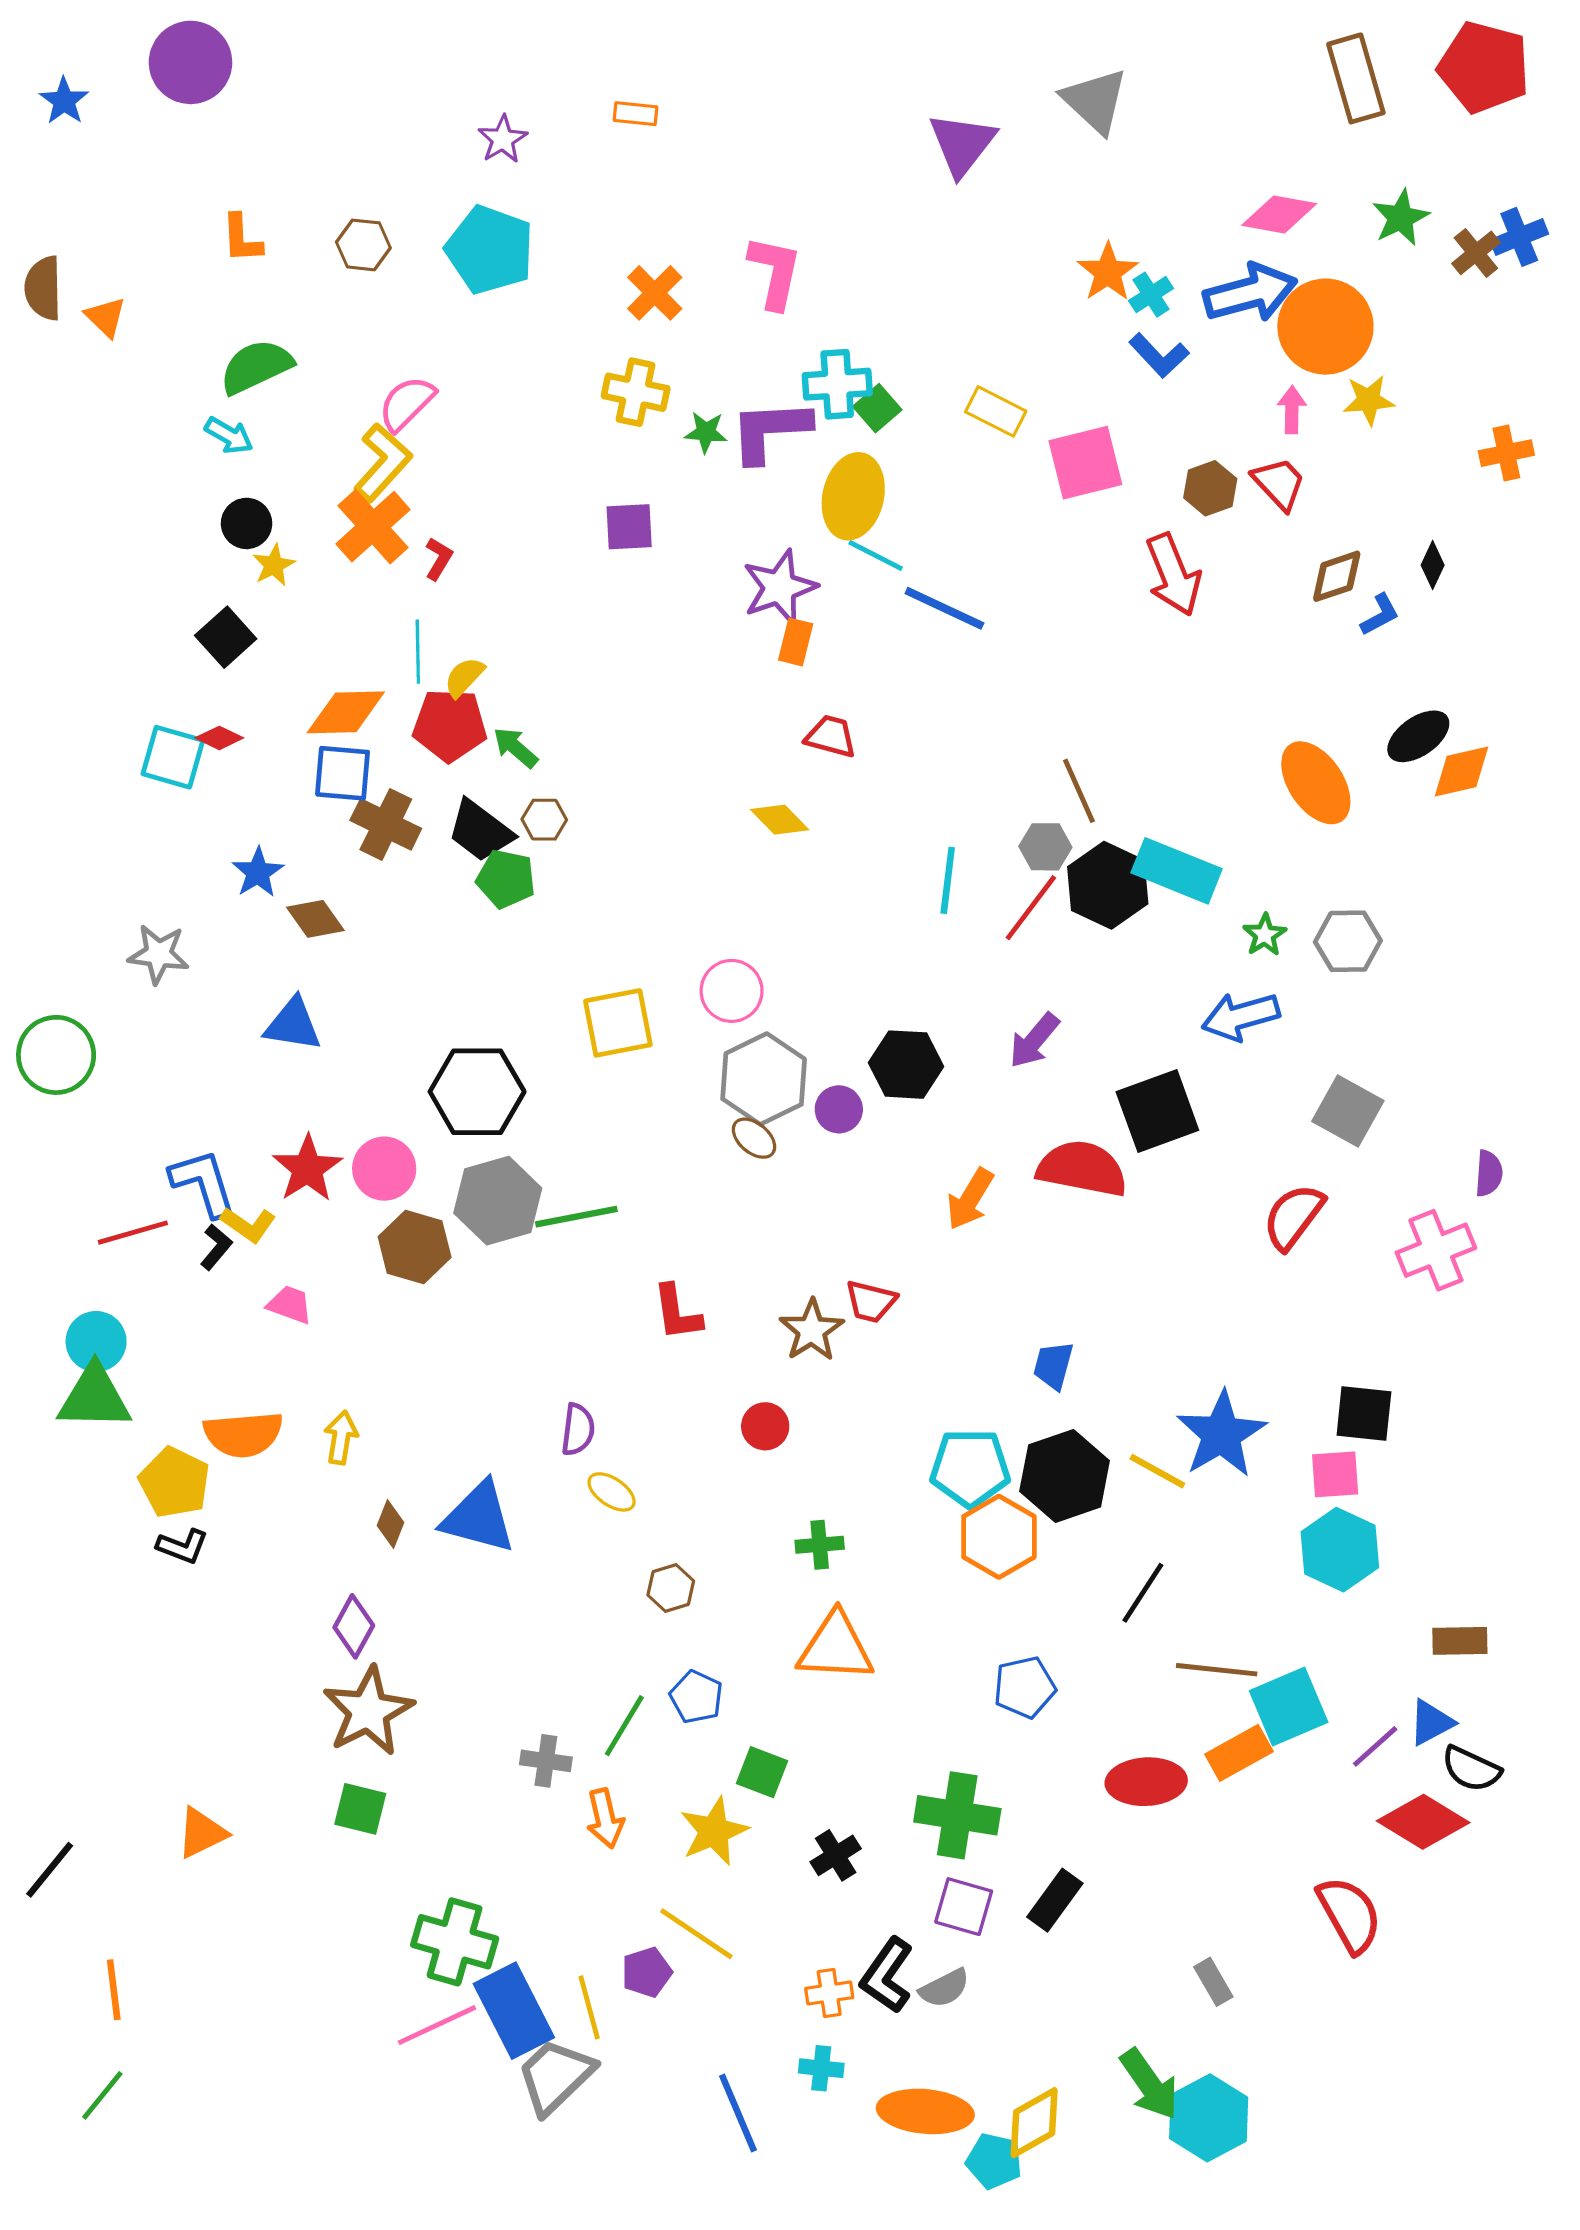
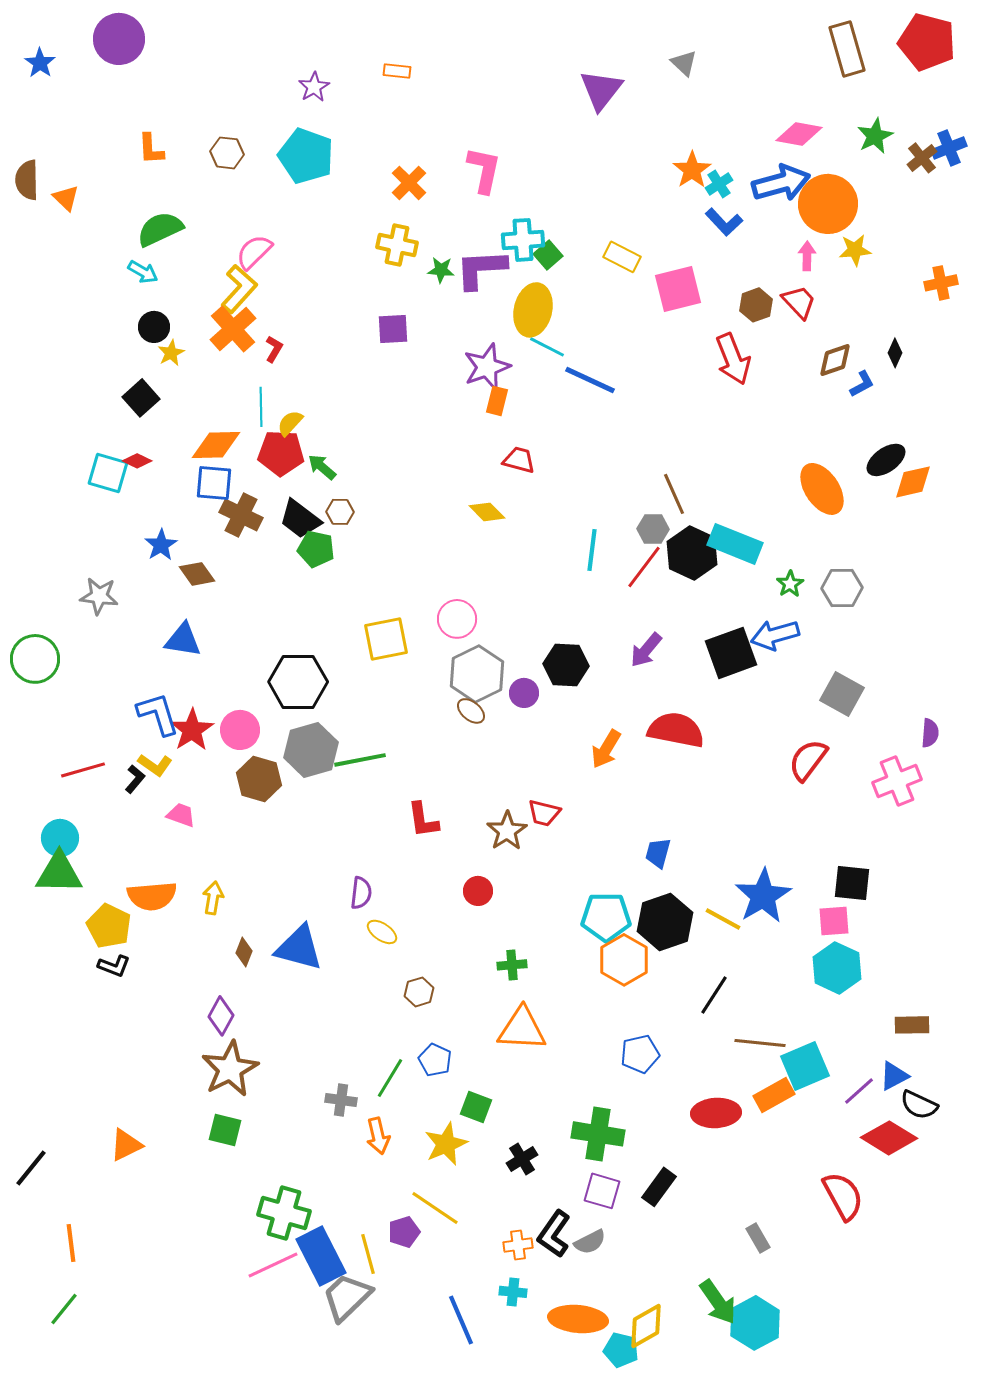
gray triangle: (1095, 101) -> (684, 63), size x0.6
black square: (1157, 1111) -> (731, 653), moved
blue L-shape: (203, 1183) -> (158, 714), moved

